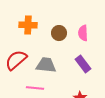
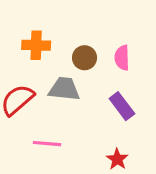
gray trapezoid: (46, 65) -> (64, 89), moved

